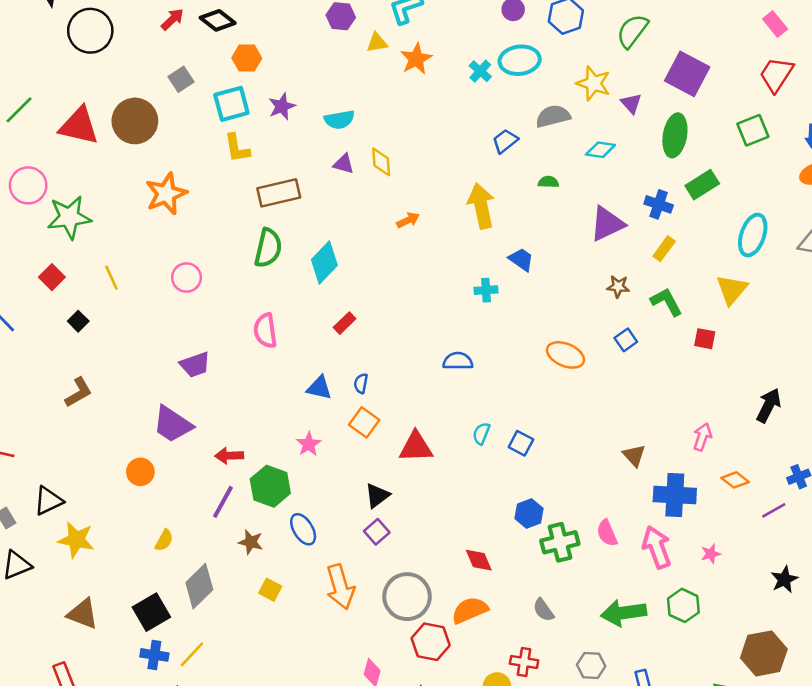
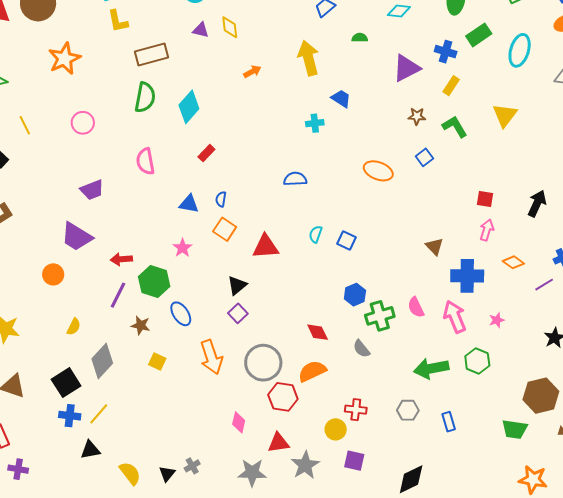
cyan ellipse: (753, 235) -> (520, 50), moved
red square: (705, 339) -> (485, 199), moved
gray semicircle: (544, 610) -> (361, 349), moved

